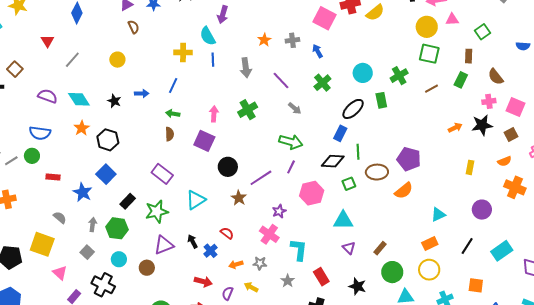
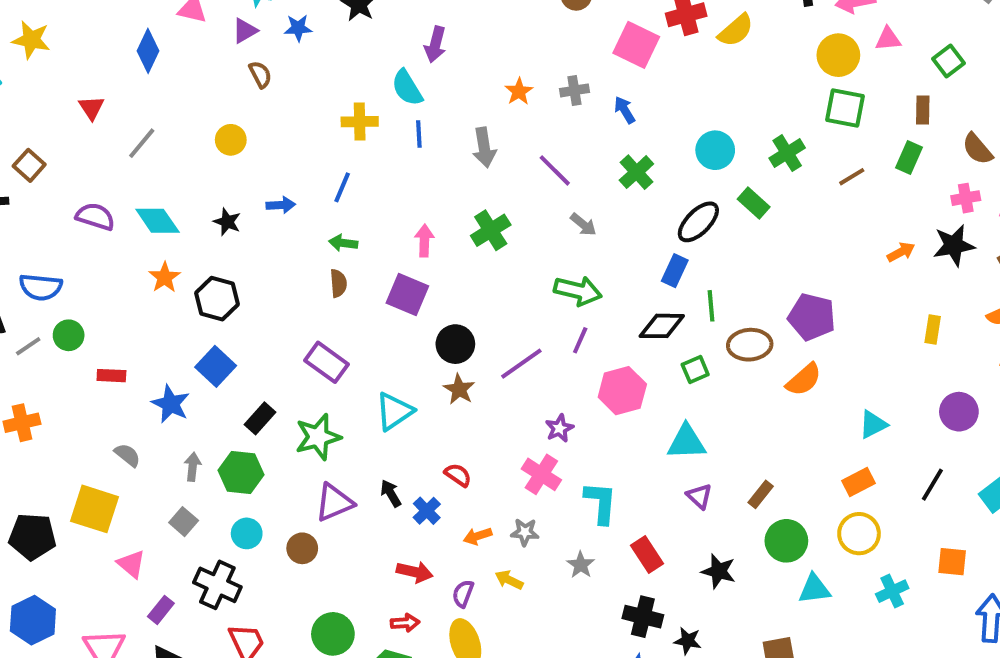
green rectangle: (381, 100) -> (754, 203), turned -35
blue semicircle: (40, 133) -> (41, 287), moved
brown star: (239, 198) -> (459, 389), moved

